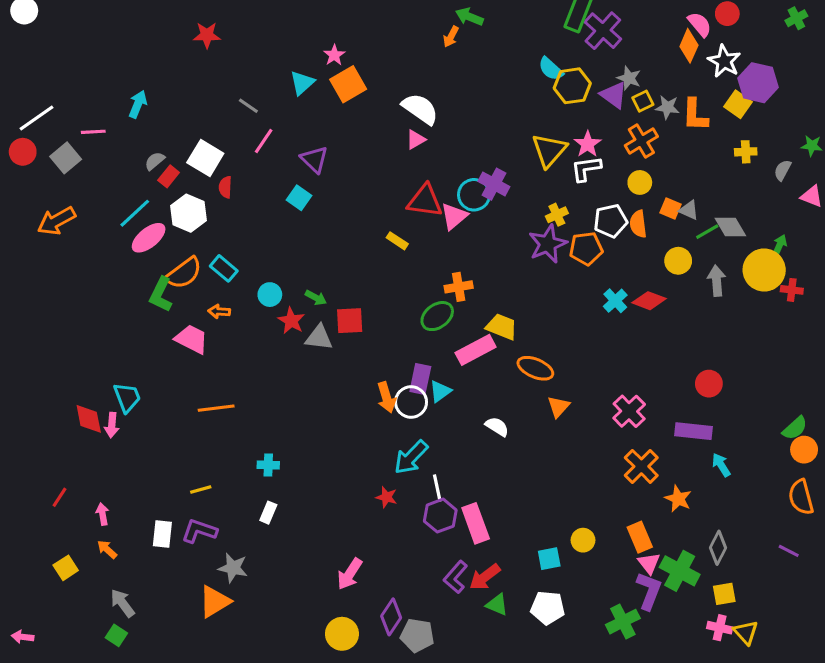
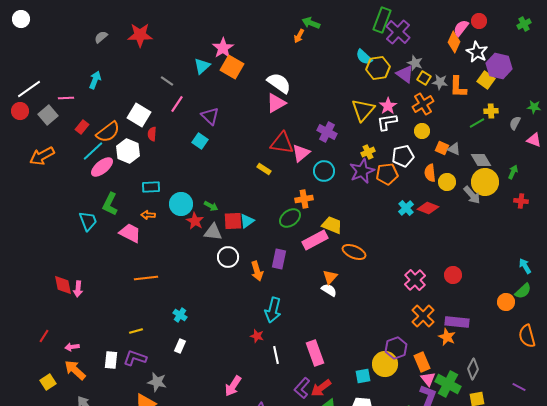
pink semicircle: (700, 24) -> (461, 28), turned -102
red star: (207, 35) -> (140, 35), size x1.4
pink star: (334, 55) -> (223, 48), size x1.5
orange square: (348, 84) -> (232, 67), turned -30
yellow square: (643, 101) -> (424, 78), turned -32
pink triangle: (416, 140) -> (276, 103), size x1.5
gray semicircle: (155, 161) -> (101, 37), moved
red rectangle: (169, 176) -> (82, 127), moved
cyan circle: (474, 195) -> (324, 171), moved
orange semicircle: (638, 224) -> (430, 173), moved
green line: (707, 232) -> (477, 123), moved
cyan rectangle: (224, 268) -> (151, 187), turned -42
yellow circle: (764, 270) -> (485, 182), moved
orange semicircle: (184, 273) -> (108, 132), moved
gray arrow: (717, 281) -> (472, 195), turned 144
cyan circle: (270, 295) -> (181, 204), size x1.5
red circle: (709, 384) -> (453, 275), moved
cyan triangle: (440, 391) -> (247, 221), moved
cyan trapezoid: (127, 397) -> (88, 221), moved
white circle: (411, 402) -> (228, 257), moved
orange triangle: (558, 407) -> (330, 277), moved
purple rectangle: (694, 431) -> (457, 322), moved
orange circle: (804, 450) -> (506, 302), moved
cyan arrow: (411, 457) -> (273, 310), turned -30
cyan cross: (268, 465) -> (180, 315), turned 32
cyan arrow: (721, 465) -> (525, 266), moved
white line: (437, 488) -> (276, 355), moved
pink arrow: (103, 514) -> (72, 347), turned -88
purple hexagon: (440, 516) -> (396, 348), moved
yellow circle: (583, 540) -> (385, 364), size x1.6
orange arrow: (107, 549) -> (75, 370), size x1.6
purple line: (789, 551) -> (519, 387), moved

